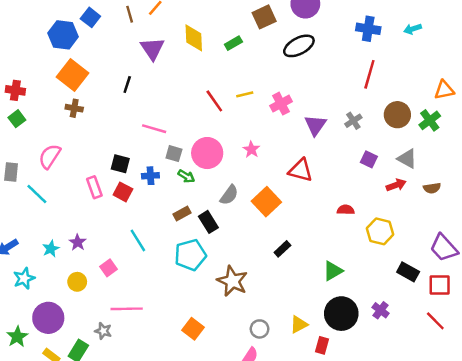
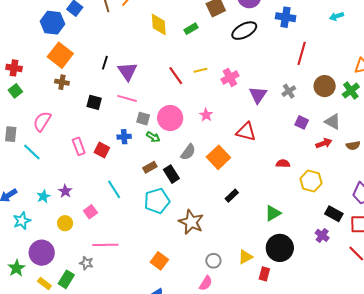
blue cross: (368, 29) -> (286, 17), moved
purple triangle: (152, 49) -> (127, 71), moved
black square: (120, 164) -> (94, 102), moved
purple cross: (381, 310) -> (322, 235), moved

